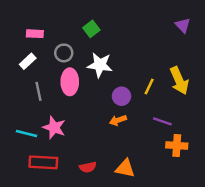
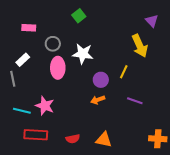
green square: (91, 29) -> (79, 16), moved
white rectangle: (28, 61) -> (23, 60), moved
yellow arrow: (179, 81) -> (140, 46), moved
gray line: (38, 91) -> (13, 79), moved
orange cross: (177, 146) -> (158, 139), moved

